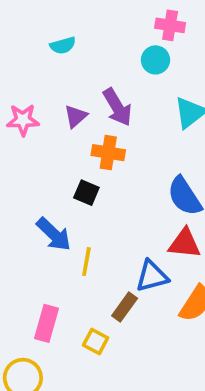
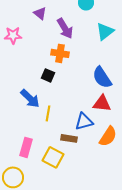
purple triangle: (76, 116) -> (40, 13), moved, turned -40
brown rectangle: (125, 307) -> (69, 138), turned 63
yellow square: (96, 342) -> (53, 157), size x1.5

